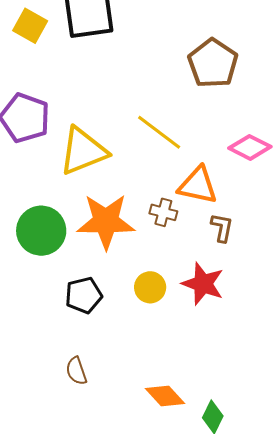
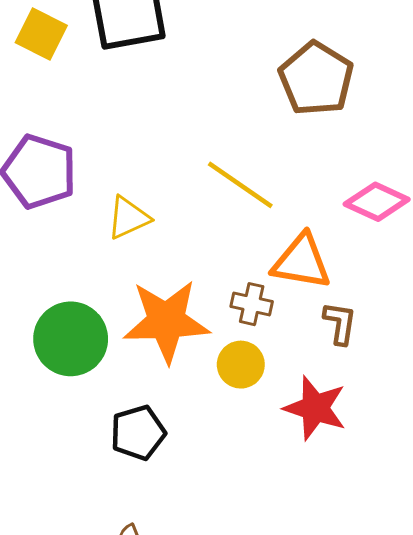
yellow triangle: (83, 151) -> (128, 218), size x0.6
yellow circle: (150, 287) -> (241, 365), moved

